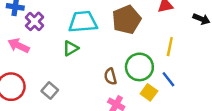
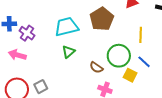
green triangle: (71, 48) -> (68, 52), moved
brown semicircle: (110, 76) -> (96, 67), turned -32
gray square: (50, 91) -> (41, 87), moved, turned 32

